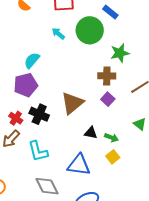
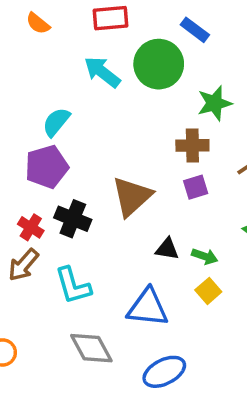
cyan arrow: (58, 34) -> (102, 72), size x1.5
purple square: (108, 99) -> (196, 187), turned 32

